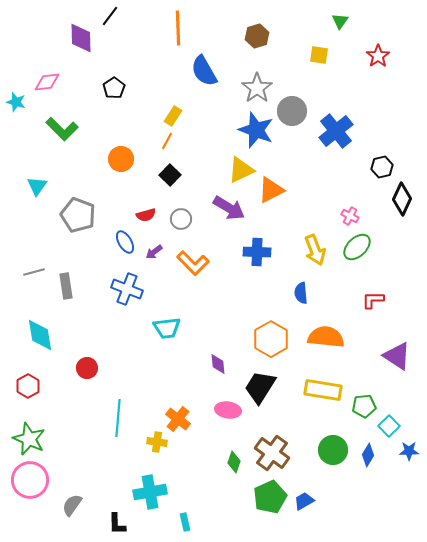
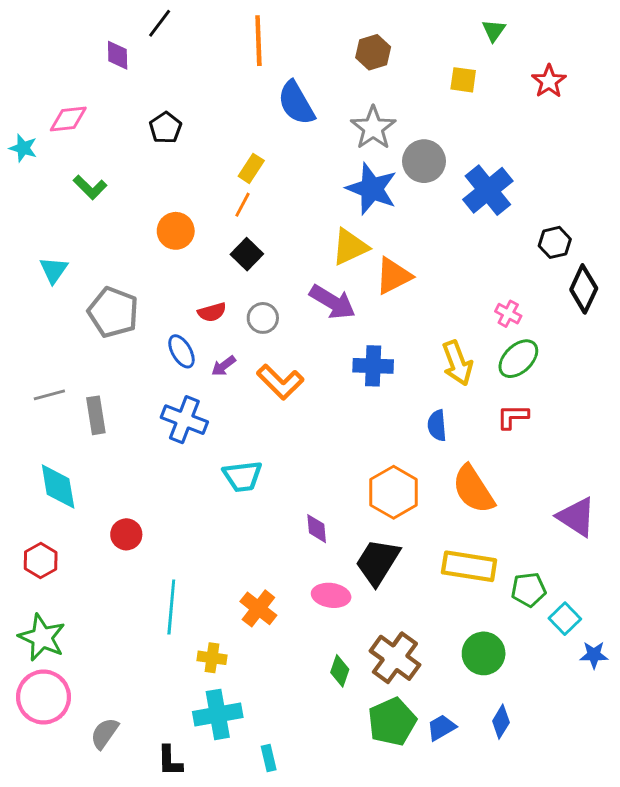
purple diamond: (81, 38) -> (118, 55), size x0.7
green L-shape: (62, 129) -> (90, 187), size x0.7
red L-shape: (373, 300) -> (513, 417), moved
orange semicircle: (326, 337) -> (473, 489), turned -129
yellow cross: (157, 442) -> (212, 658), moved
blue diamond: (368, 455) -> (501, 722), moved

